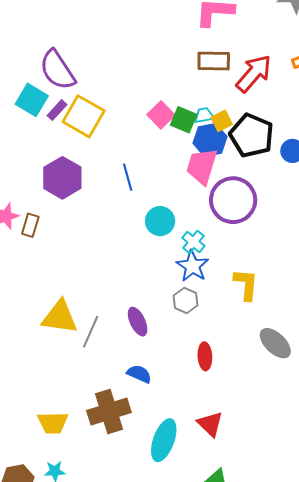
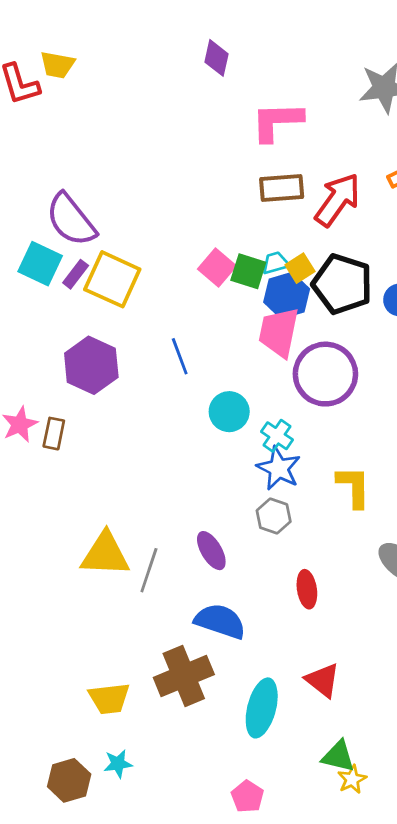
blue semicircle: (139, 374) -> (220, 621), size x1.5

